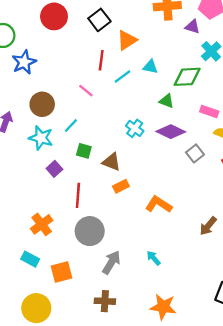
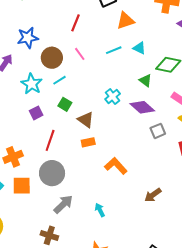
red line: (101, 60) -> (76, 23), moved
blue star: (24, 62) -> (28, 38), moved
brown circle: (42, 104) -> (52, 58), moved
orange square: (61, 272) -> (22, 186), moved

